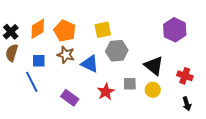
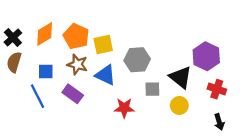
yellow square: (103, 30) -> (103, 45), moved
purple hexagon: (175, 30) -> (206, 56), moved
gray square: (130, 84) -> (152, 89), moved
red star: (106, 92) -> (124, 108), turned 30
purple rectangle: (70, 98) -> (73, 94), moved

